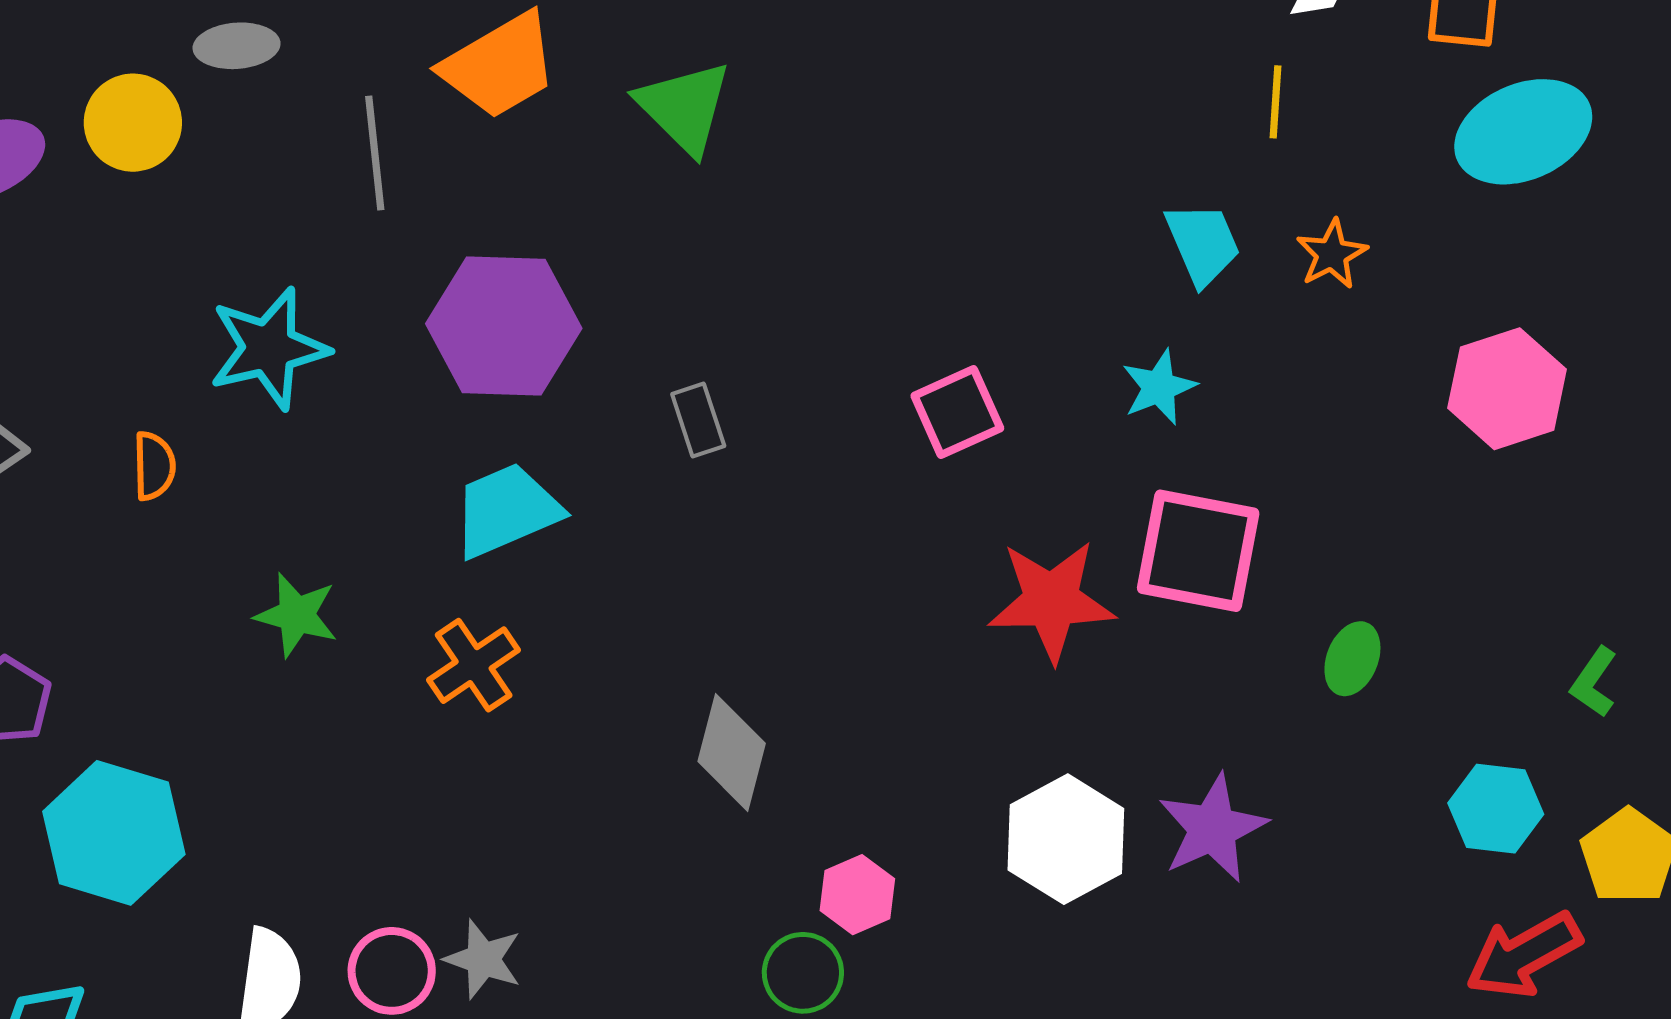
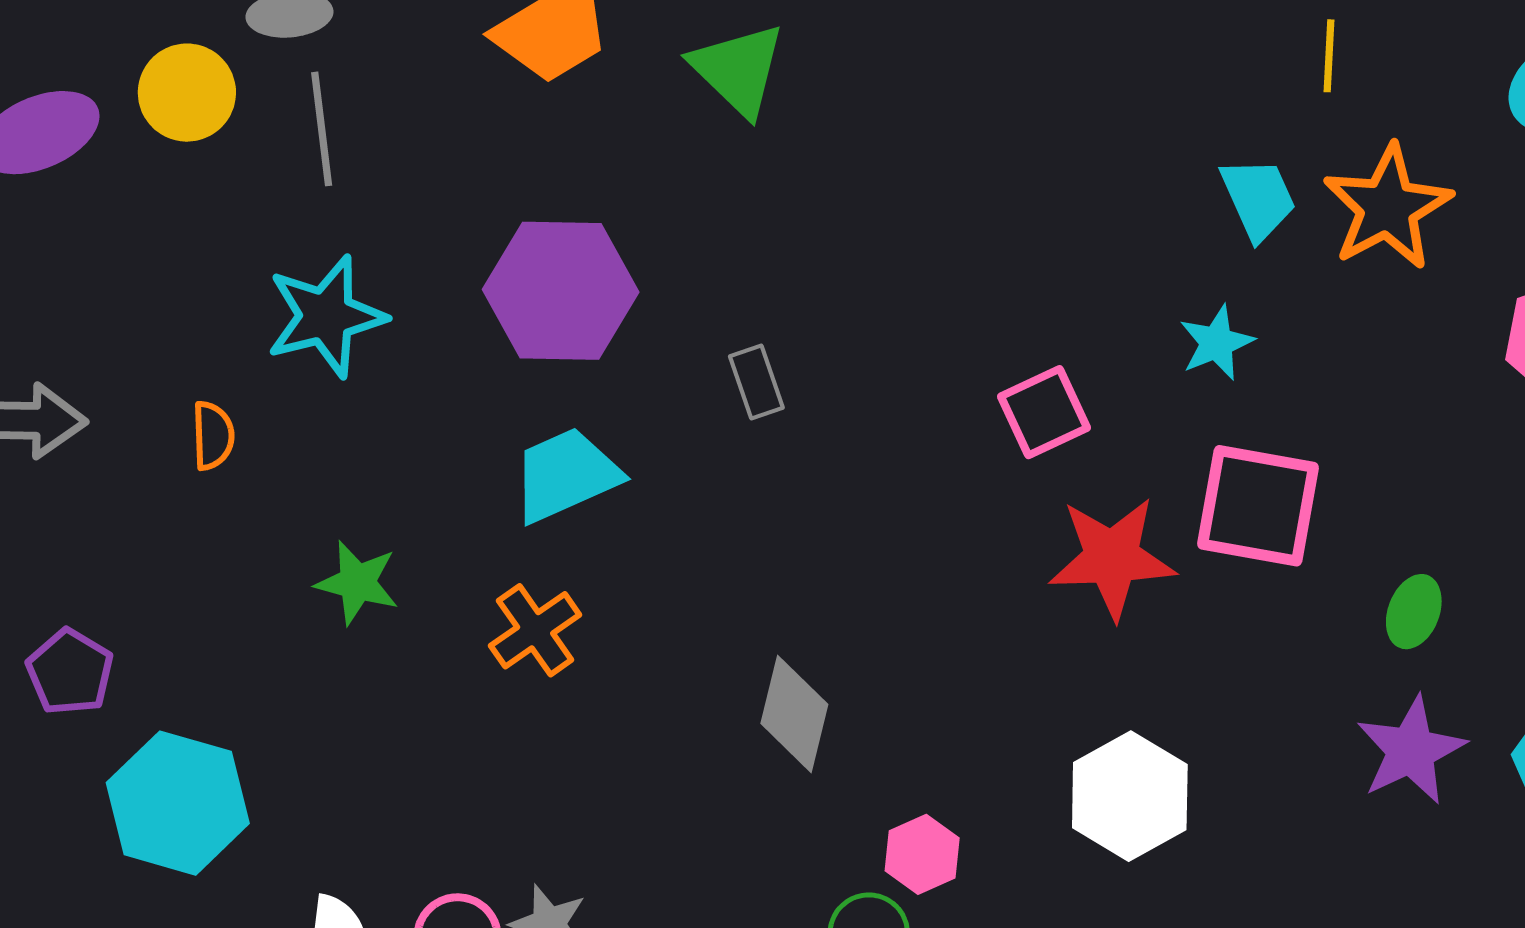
gray line: (375, 153) -> (322, 129), moved
orange star: (1332, 254) -> (1387, 207), size x1.8
pink square: (957, 412) -> (1044, 412), moved
purple star: (1212, 828) -> (1411, 750), moved

